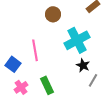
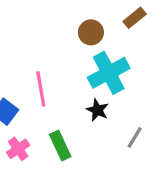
brown circle: (53, 14) -> (91, 32), moved
black star: (83, 65) -> (97, 110), moved

